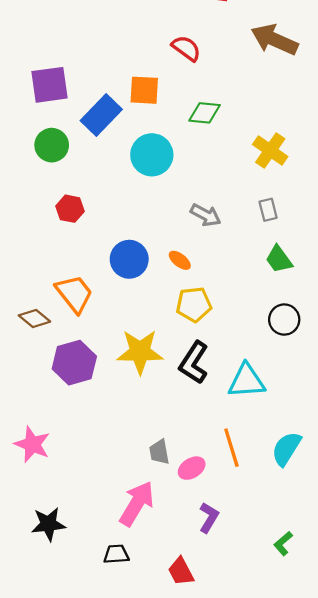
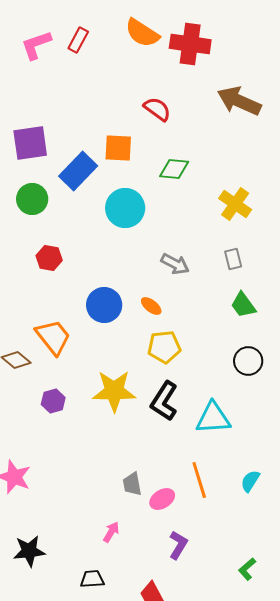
purple hexagon: (74, 363) -> (53, 401), size x0.6
cyan semicircle: (286, 449) -> (250, 481), size x0.7
pink arrow: (137, 504) -> (111, 532), size x0.5

